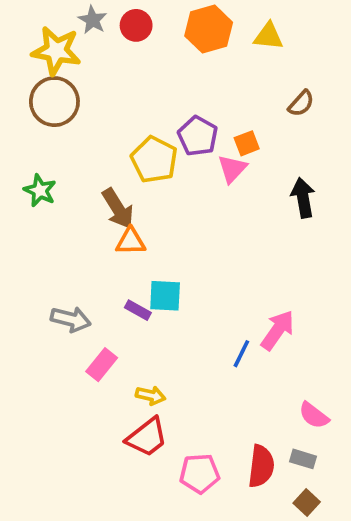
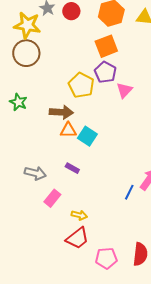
orange square: (247, 143) -> (106, 46), moved, size x1.6
brown arrow: (118, 209) -> (61, 112), turned -55
cyan square: (165, 296) -> (87, 136), moved, turned 30

